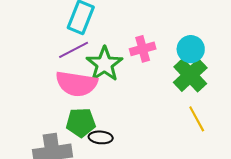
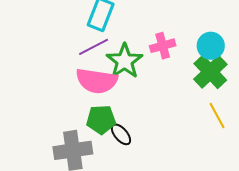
black ellipse: (101, 137) -> (121, 134), turned 45

